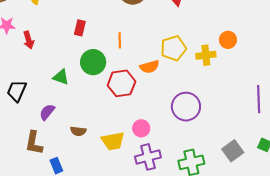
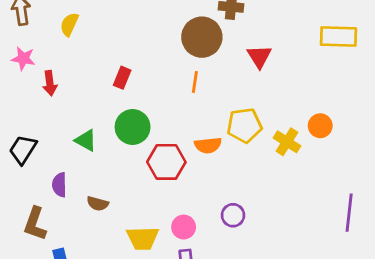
orange line: (120, 40) -> (195, 82), moved
yellow cross: (206, 55) -> (287, 142), turned 30
purple circle: (186, 107) -> (233, 215), moved, size x0.6
purple semicircle: (47, 112) -> (59, 185), turned -48
brown semicircle: (78, 131) -> (98, 204), moved

